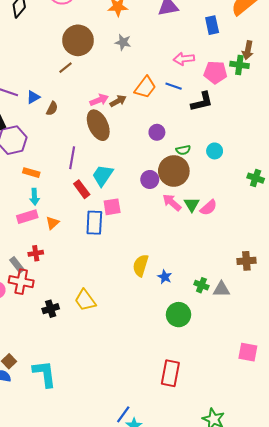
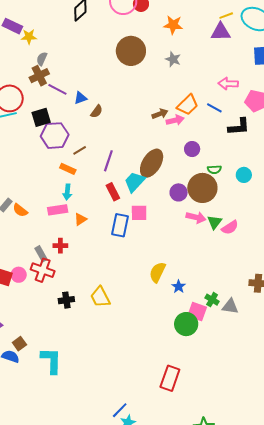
brown line: (66, 68) -> (80, 150), moved
pink arrow: (99, 100) -> (175, 120), moved
brown ellipse: (98, 125) -> (152, 163), moved, turned 48
pink arrow: (172, 202) -> (196, 217), turned 144
pink square: (248, 352) -> (197, 312), moved

